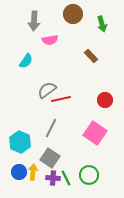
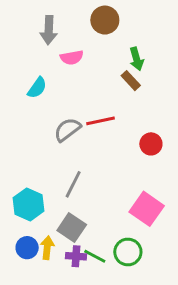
green arrow: (102, 24) -> (137, 59), moved
red line: (61, 99) -> (101, 121), moved
pink square: (95, 133) -> (147, 209), moved
green line: (66, 178) -> (95, 256), turned -35

